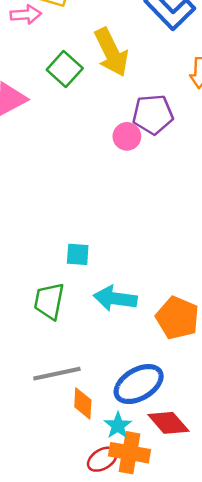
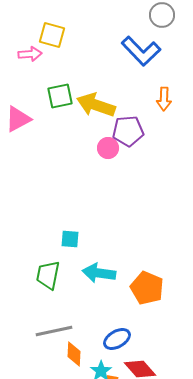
yellow arrow: (111, 52) -> (96, 105), moved, turned 135
green square: (65, 69) -> (60, 96), turned 36
blue ellipse: (139, 384) -> (117, 339), size x0.7

